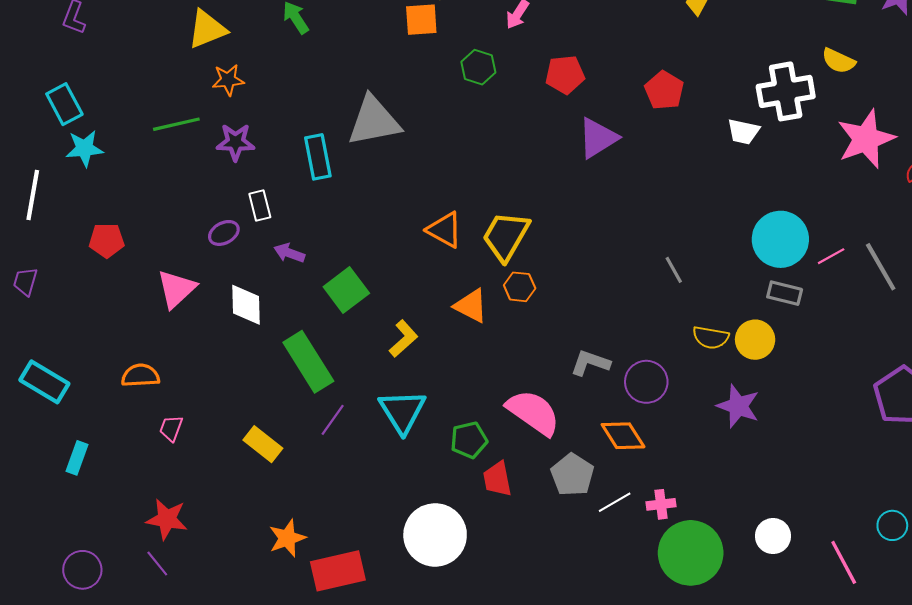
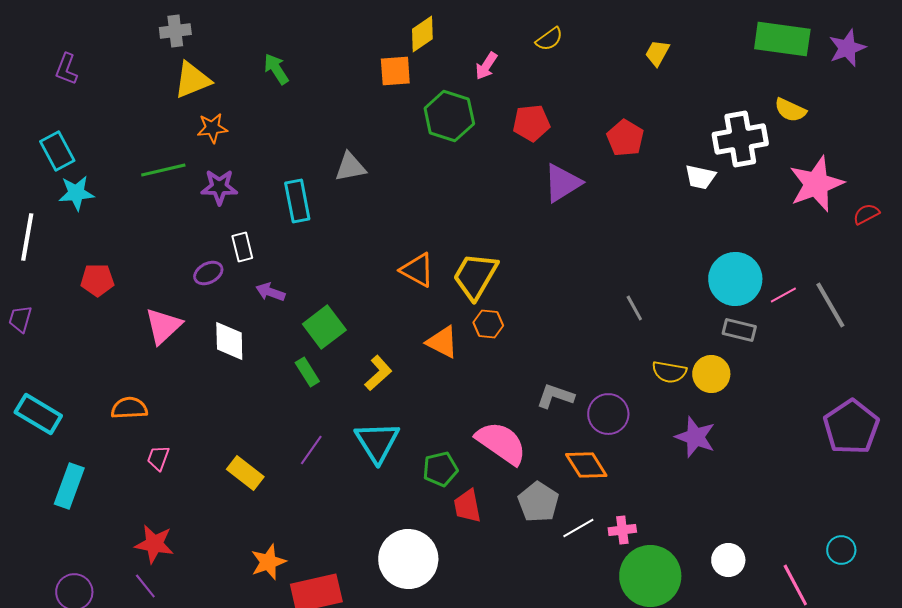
green hexagon: (478, 67) -> (449, 116), size x1.5
gray triangle: (374, 121) -> (350, 167), size x0.6
green rectangle: (308, 362) -> (307, 372), moved, size x0.5
cyan rectangle: (77, 458) -> (69, 486), size x1.4

